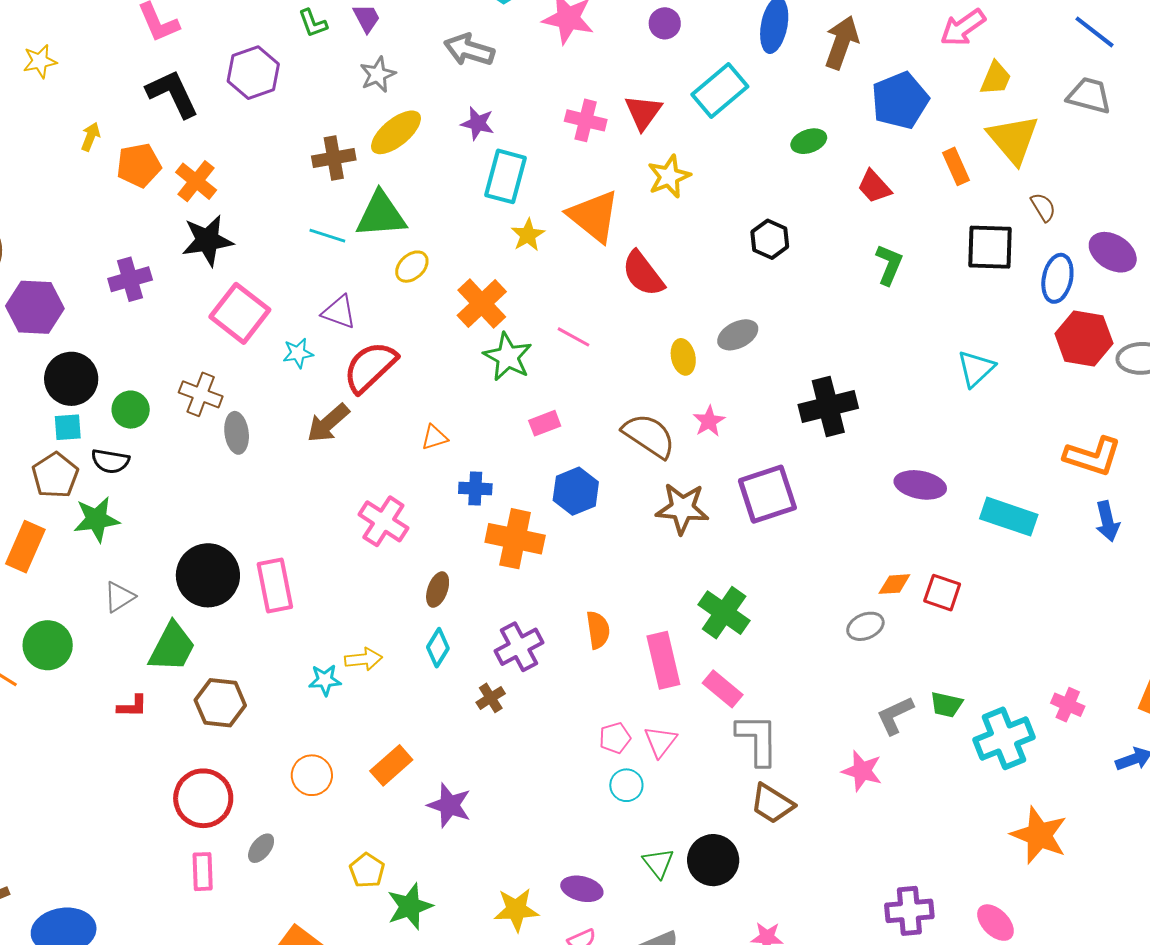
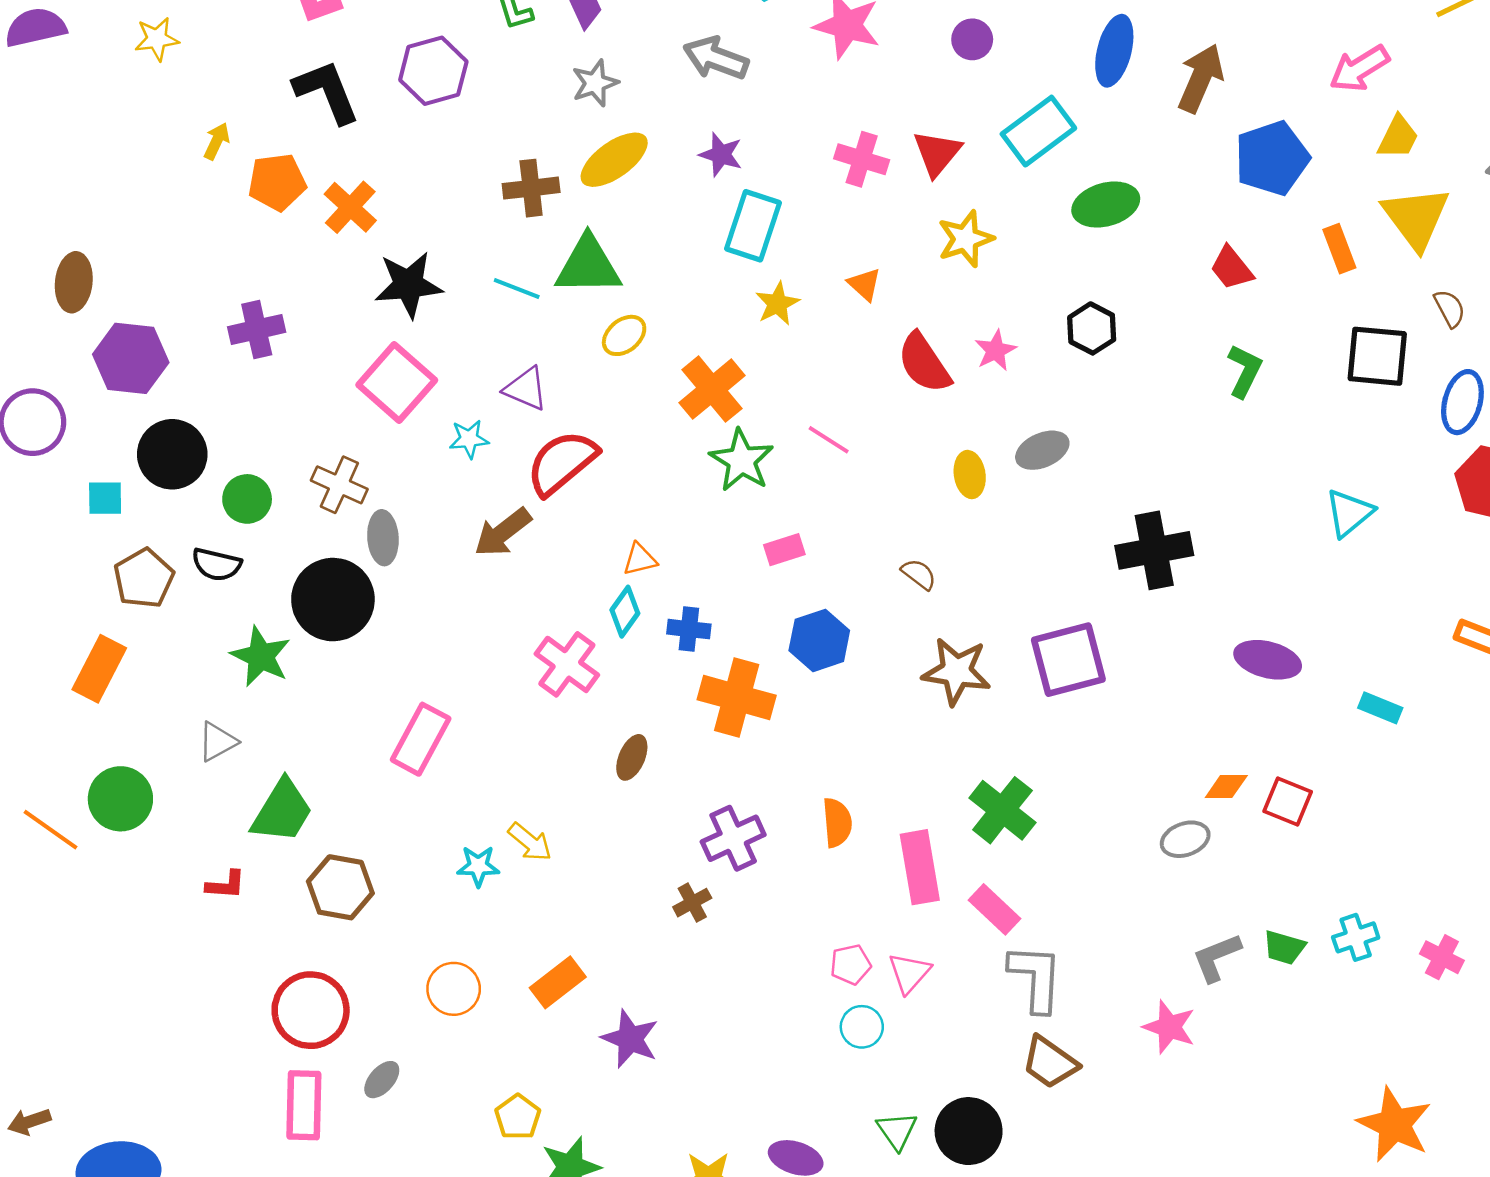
green ellipse: (809, 141) -> (1106, 205), moved, size x1.4
orange triangle: (594, 216) -> (864, 284), size x0.5
black star: (207, 240) -> (409, 285), moved
pink star: (709, 421) -> (996, 350), moved
cyan square: (68, 427) -> (105, 498), moved
brown semicircle: (649, 436) -> (919, 574), size x0.5
cyan rectangle: (1009, 517) -> (1380, 708), size x0.6
green star: (97, 519) -> (261, 656), moved, turned 30
black circle: (208, 575) -> (333, 600), moved
pink rectangle: (275, 585) -> (421, 739), turned 36
cyan diamond: (438, 648) -> (625, 612), moved
yellow arrow: (363, 659) -> (530, 842), turned 42
cyan cross: (1004, 738) -> (1356, 937), moved, size x0.6
pink rectangle: (203, 872) -> (304, 1105), size x1.4

